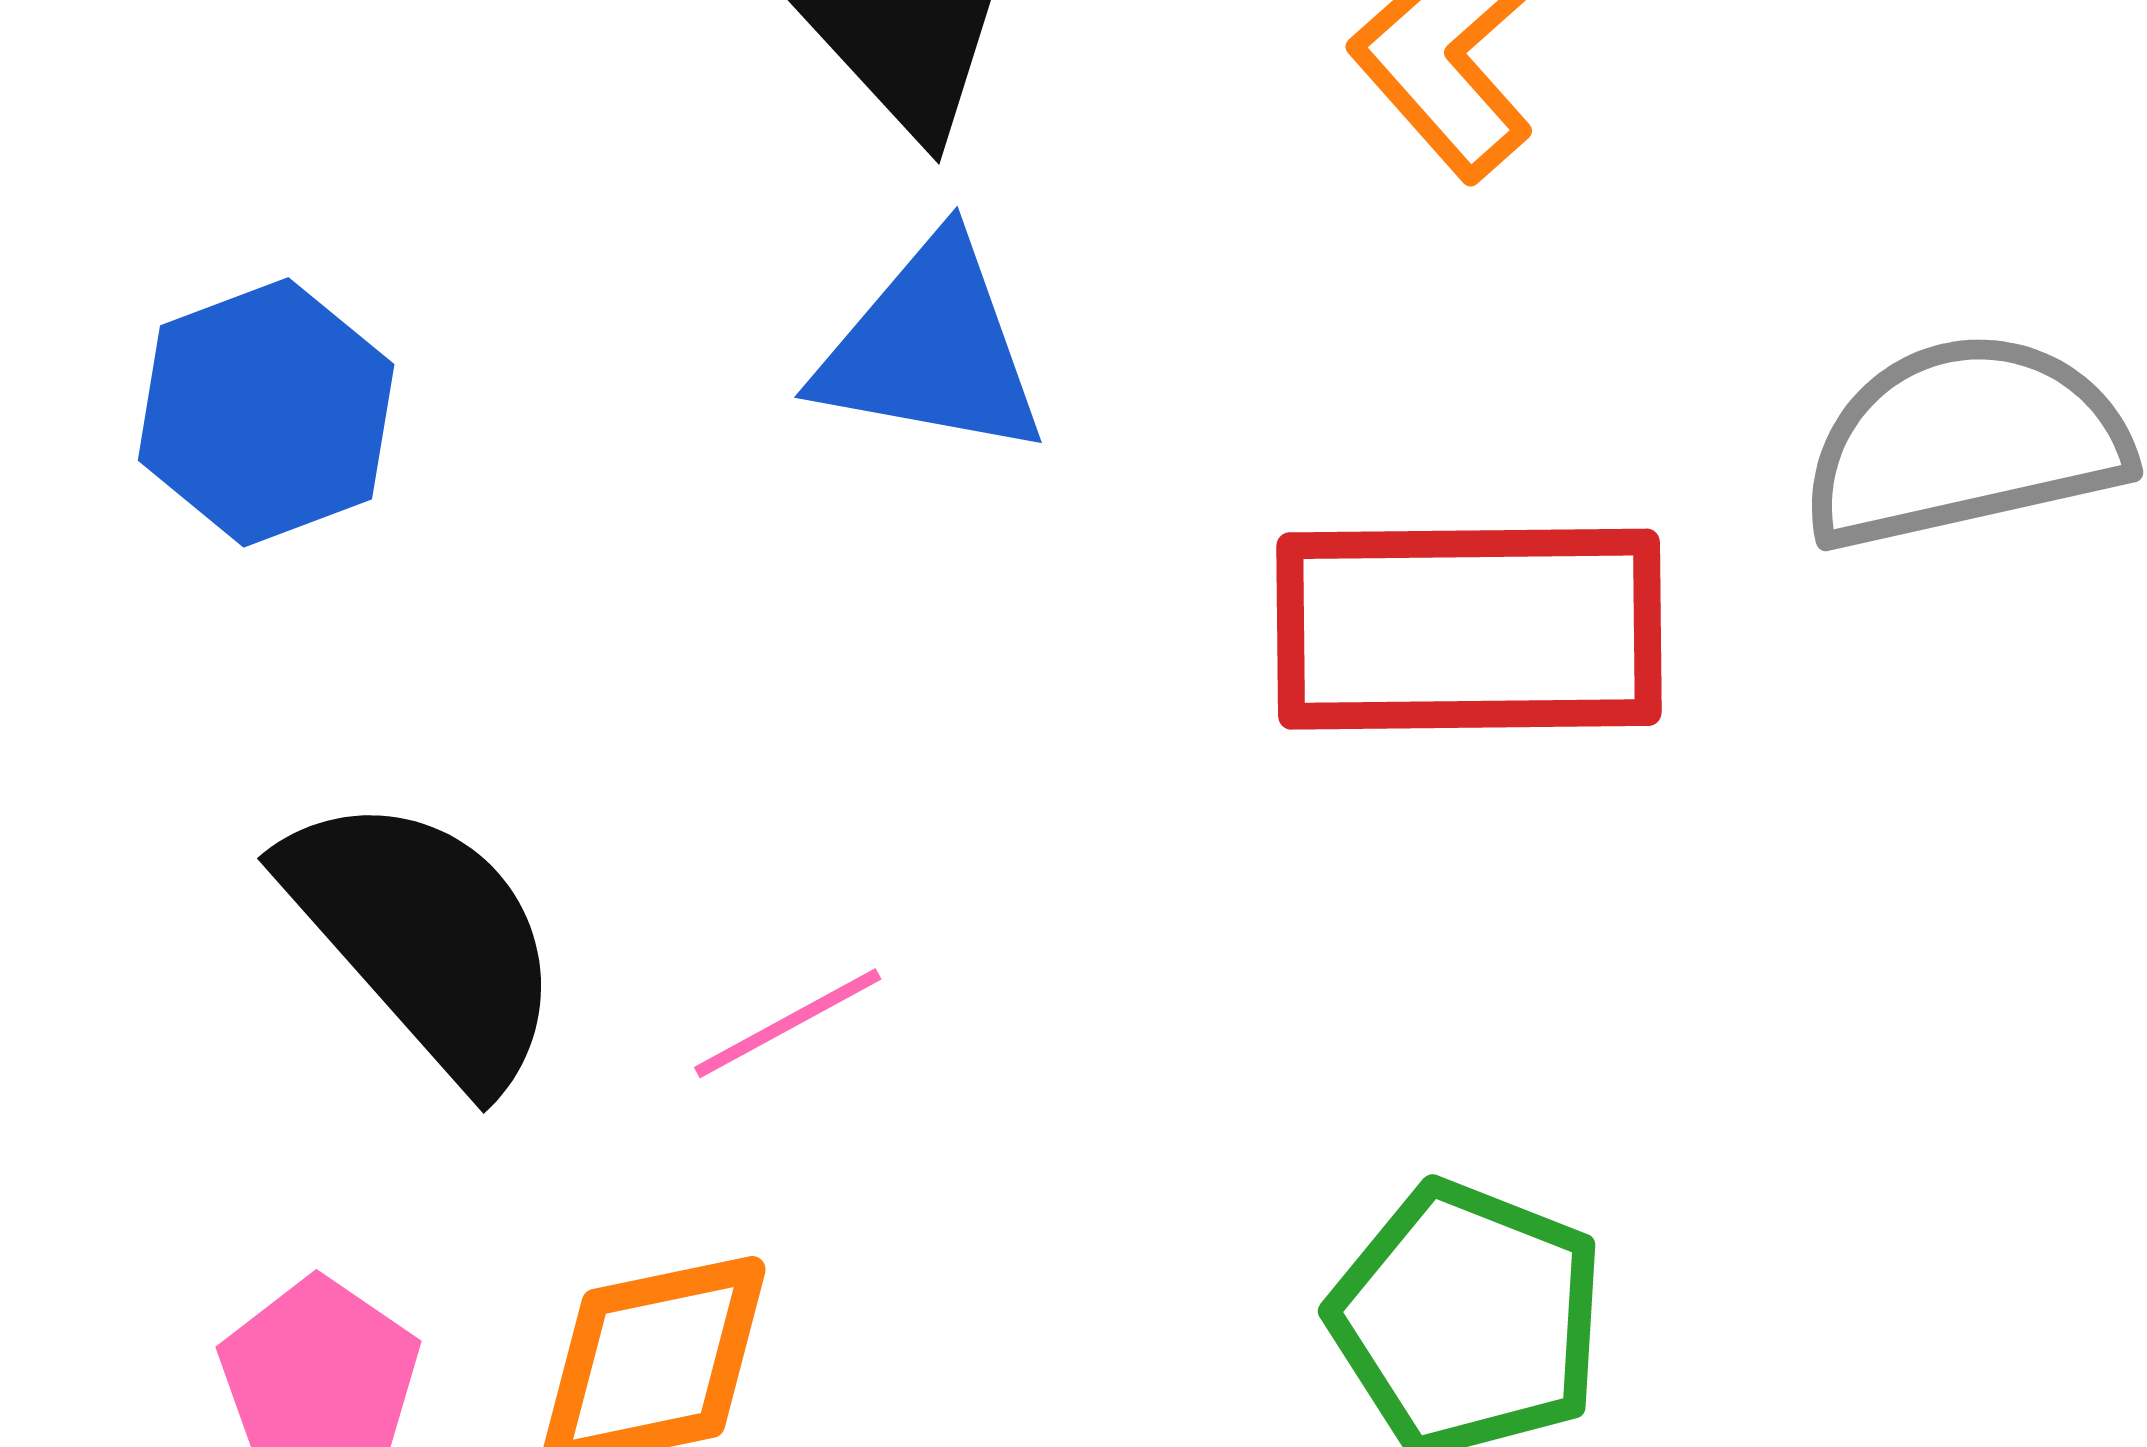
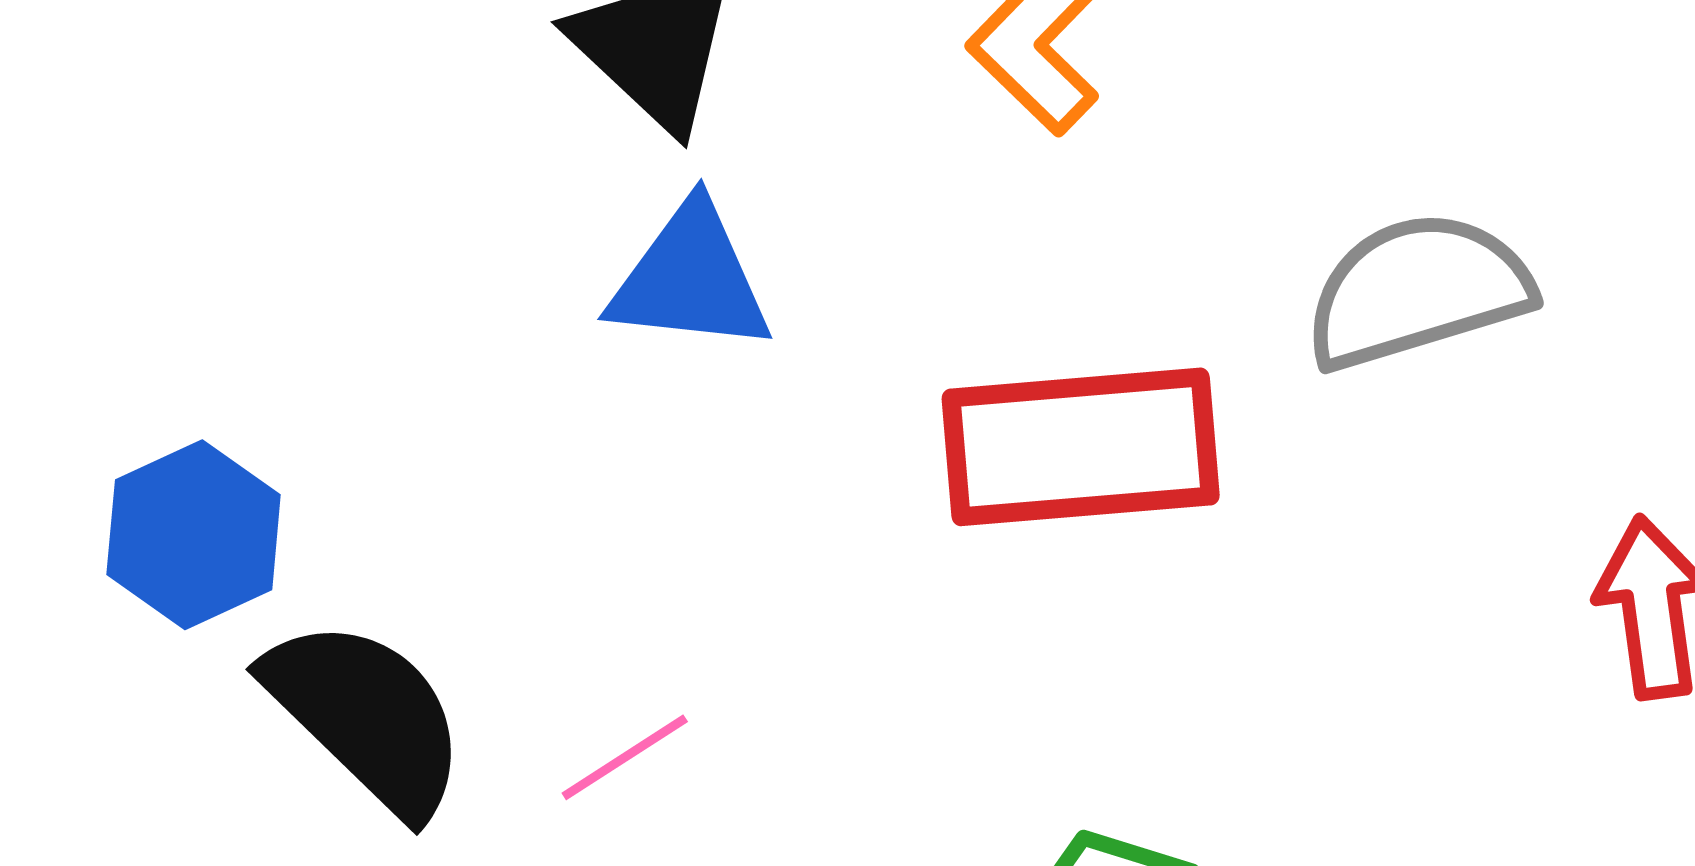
blue hexagon: (266, 412) -> (194, 535), moved

